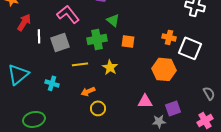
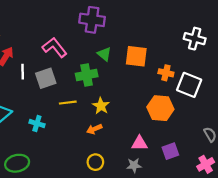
orange square: (128, 41) -> (136, 56), moved, size x1.5
orange arrow: (88, 91) -> (94, 129), moved
yellow circle: (98, 108) -> (95, 162), moved
gray star: (159, 121) -> (134, 165), moved

